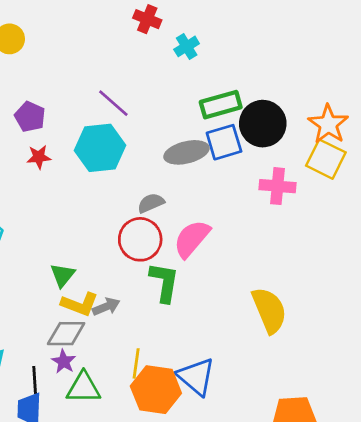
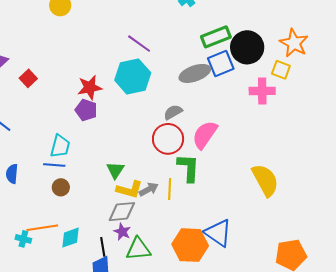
purple pentagon: (30, 117) -> (86, 110), moved
red star: (39, 157) -> (90, 87), size x1.4
yellow square: (326, 159) -> (281, 70), moved, size x0.7
yellow line: (136, 363) -> (170, 189), moved

